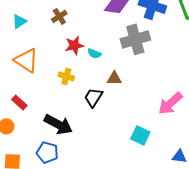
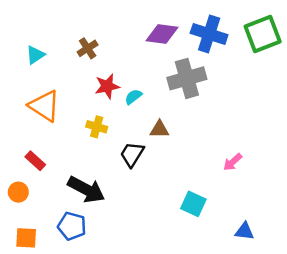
cyan semicircle: (94, 53) -> (133, 97), turned 120
pink arrow: (170, 103) -> (233, 162), size x0.6

